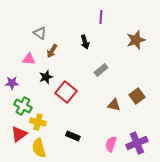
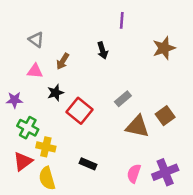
gray triangle: (40, 33) -> (36, 40), moved
gray rectangle: (101, 70) -> (123, 99), moved
brown triangle: (114, 105) -> (137, 126), size x1.5

